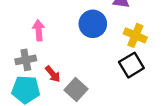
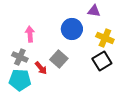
gray cross: (26, 60) -> (20, 57), turned 35
gray square: (76, 90) -> (59, 59), moved

